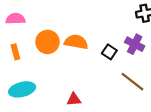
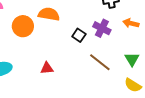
orange semicircle: (76, 42) -> (49, 14), moved
red triangle: (74, 99) -> (47, 68), moved

